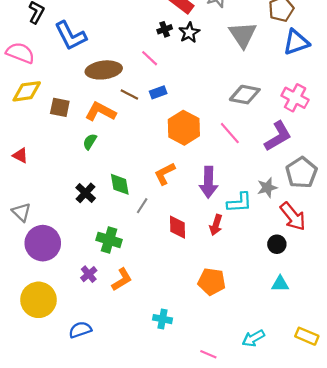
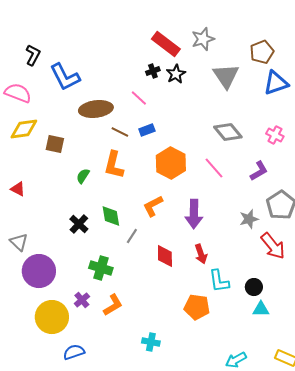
gray diamond: (245, 95) -> (228, 132), turned 40
pink cross: (295, 98) -> (275, 135), size x0.7
orange L-shape: (100, 112) -> (114, 165), moved, turned -104
purple L-shape: (278, 136) -> (259, 171), size x0.7
cyan L-shape: (239, 203) -> (219, 281), moved, turned 85
red arrow: (216, 225) -> (201, 254), turned -36
black circle: (277, 244) -> (254, 287), moved
yellow circle: (38, 300) -> (52, 317), moved

